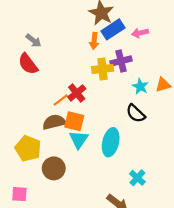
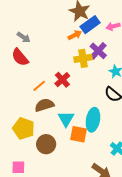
orange arrow: (94, 41) -> (75, 35), turned -120
purple cross: (121, 61) -> (98, 51), turned -30
orange line: (61, 100) -> (39, 86), moved
orange square: (74, 121) -> (78, 134), moved

